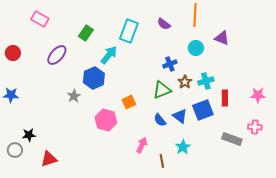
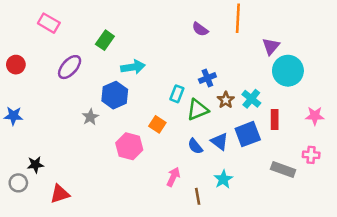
cyan rectangle: (129, 31) -> (177, 94), moved, size x0.6
purple triangle: (222, 38) -> (271, 46), turned 49
cyan circle: (196, 48) -> (288, 71), moved, size x1.6
cyan arrow: (109, 55) -> (133, 67), turned 42
cyan cross: (206, 81) -> (251, 99), turned -35
orange square: (129, 102) -> (157, 124), turned -32

